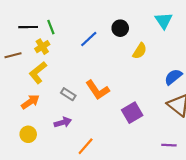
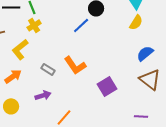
blue line: (89, 39) -> (81, 25), moved
yellow cross: (42, 47) -> (34, 25), moved
yellow semicircle: (140, 51) -> (136, 22), moved

